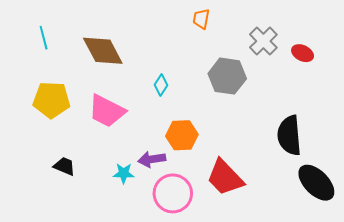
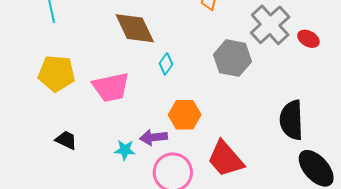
gray cross: (263, 41) -> (270, 25), size x1.4
brown diamond: (103, 51) -> (135, 28), moved
pink trapezoid: (107, 111) -> (111, 87), turned -42

